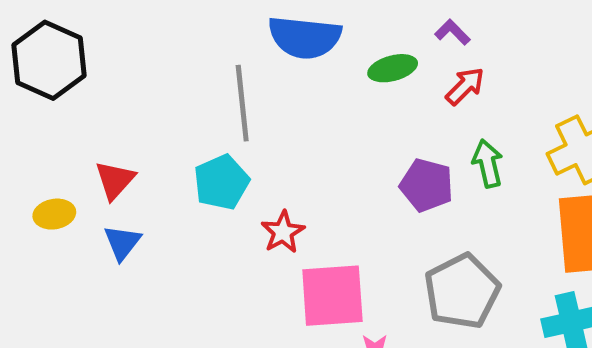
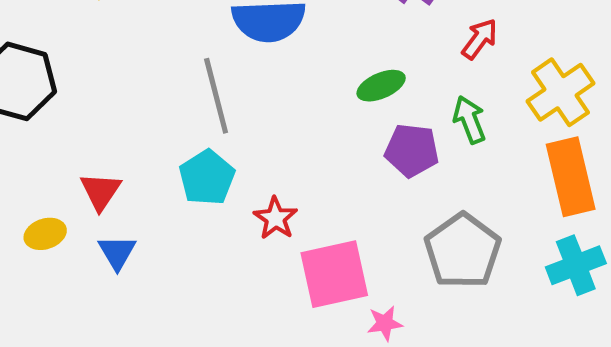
green ellipse: (393, 68) -> (381, 86), moved
red arrow: (465, 86) -> (480, 39), moved

